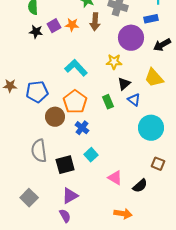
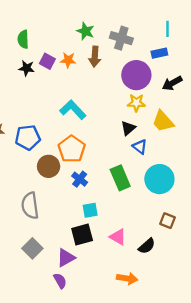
purple square: (54, 26) -> (47, 61), turned -32
yellow star: (114, 62) -> (136, 103), moved
green rectangle: (108, 102) -> (120, 178), moved, size x1.5
cyan square: (91, 155) -> (90, 210), turned 32
black square: (65, 165) -> (82, 235), moved
gray square: (29, 198) -> (32, 248), moved

